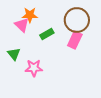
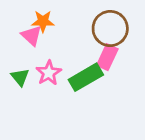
green rectangle: (47, 34) -> (86, 77), moved, size x1.6
pink star: (34, 68) -> (49, 73), moved, turned -30

